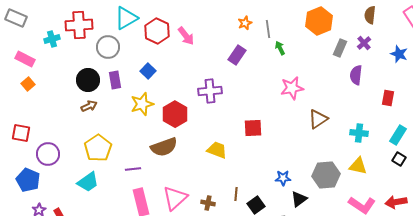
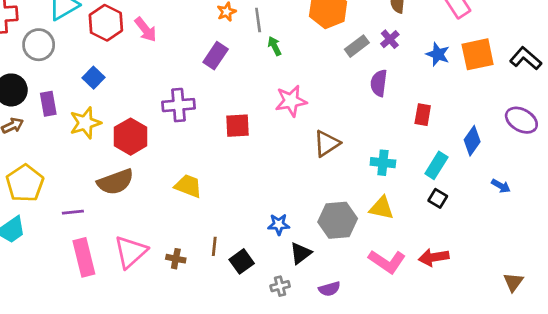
gray rectangle: (340, 48) -> (357, 46), turned 30
purple rectangle: (115, 80) -> (48, 104), moved
red square: (253, 128) -> (238, 126), moved

